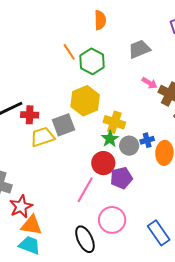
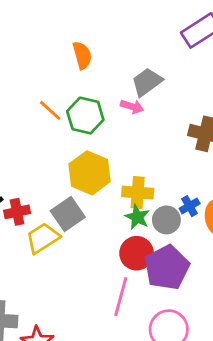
pink arrow: (149, 83) -> (132, 107), moved
purple pentagon: (121, 178) -> (167, 268), size x1.4

